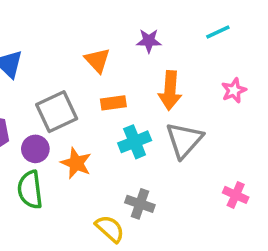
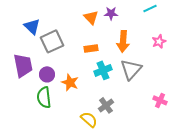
orange triangle: (97, 60) -> (91, 17), moved
gray square: (57, 112) -> (52, 41), moved
gray cross: (140, 204) -> (106, 105), turned 35

